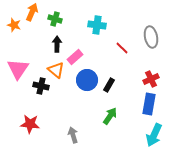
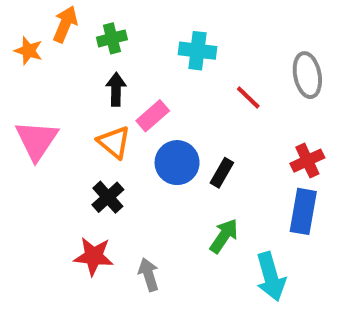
green cross: (55, 19) -> (112, 38), turned -32
black cross: (41, 86) -> (108, 197), moved, turned 35
red star: (30, 124) -> (94, 256), moved
cyan arrow: (154, 135) -> (271, 277), moved, turned -40

